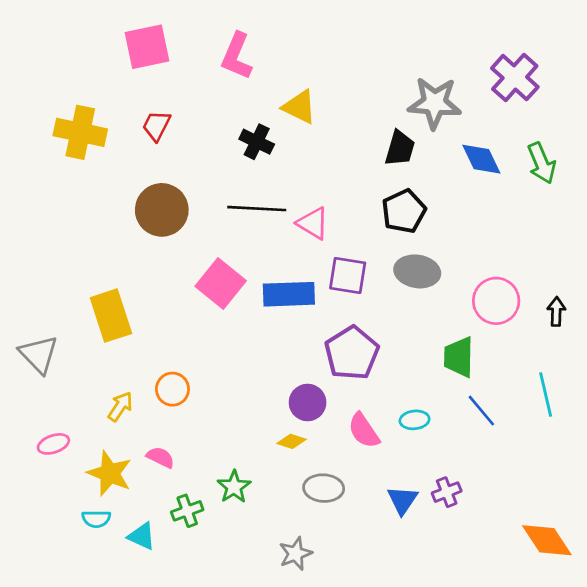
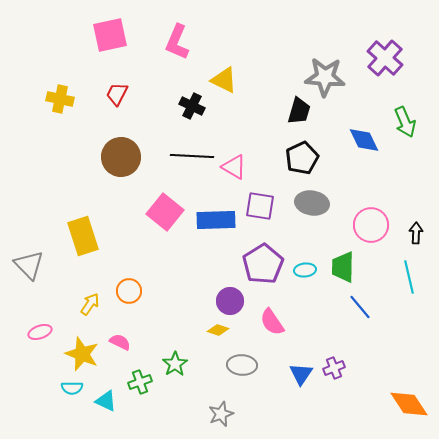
yellow cross: (80, 132) -> (60, 99), size x0.7
blue diamond: (481, 159) -> (364, 140), moved
cyan line: (546, 394) -> (409, 277), moved
cyan ellipse: (415, 420) -> (305, 270), moved

